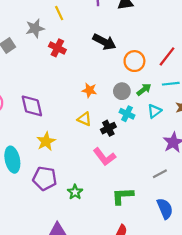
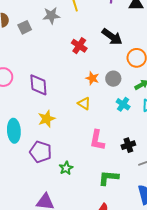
red cross: (57, 48) -> (79, 46), moved
gray circle: (122, 91) -> (113, 79), moved
black cross: (108, 128) -> (128, 145), moved
pink L-shape: (104, 157) -> (97, 140), turned 40

